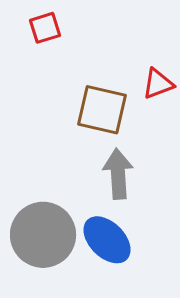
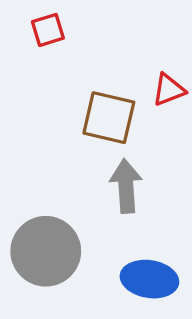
blue ellipse: (107, 240) -> (149, 279), moved, turned -36

